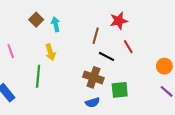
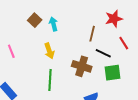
green line: (38, 76) -> (50, 80), moved
brown cross: (93, 77) -> (82, 66), moved
green square: (120, 90) -> (112, 73), moved

